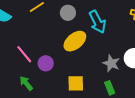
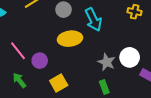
yellow ellipse: (75, 41) -> (70, 39), turned 30
yellow square: (76, 83) -> (59, 83), moved, turned -30

